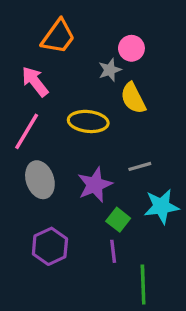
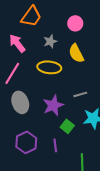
gray star: (110, 70) -> (50, 41), moved
purple line: (113, 251) -> (55, 145), moved

